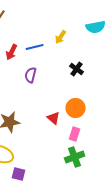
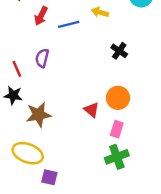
yellow arrow: (61, 37) -> (100, 12), turned 72
red arrow: (12, 52) -> (41, 16), moved
purple semicircle: (31, 75) -> (42, 58), moved

